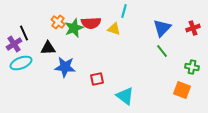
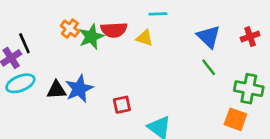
cyan line: (124, 11) -> (158, 14), turned 72
blue triangle: (162, 28) -> (209, 37), turned -30
black triangle: (48, 48) -> (56, 90), moved
blue star: (65, 67) -> (79, 89), turned -30
green cross: (192, 67) -> (249, 89), size x1.5

